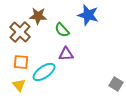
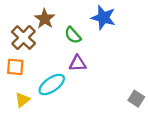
brown star: (38, 16) -> (45, 19), turned 30
orange square: (21, 62) -> (15, 67), moved
yellow triangle: (19, 85) -> (22, 100), turned 32

